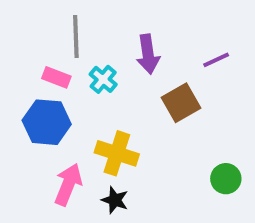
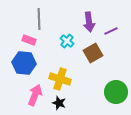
purple arrow: (148, 54) -> (89, 22), moved
cyan cross: (103, 79) -> (67, 41), moved
green circle: (226, 179) -> (116, 92), size x1.5

